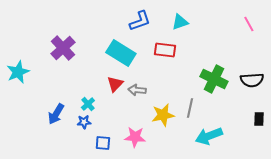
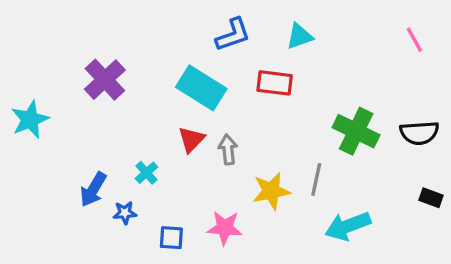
gray arrow: (137, 90) -> (228, 149), turned 78
black rectangle: (259, 119) -> (431, 198), turned -72
blue star: (84, 122) -> (125, 213), moved

